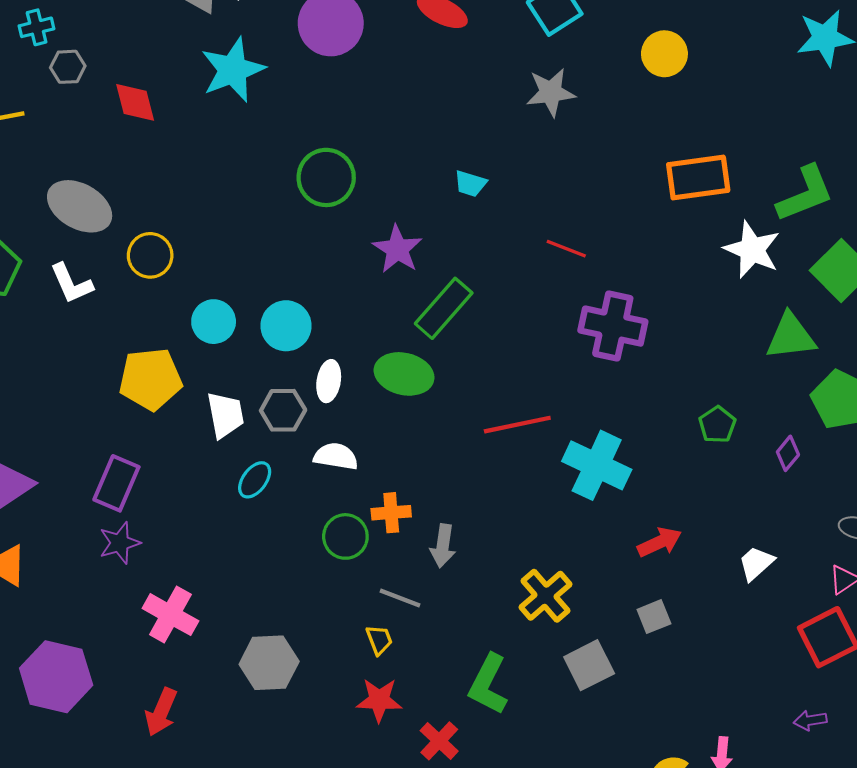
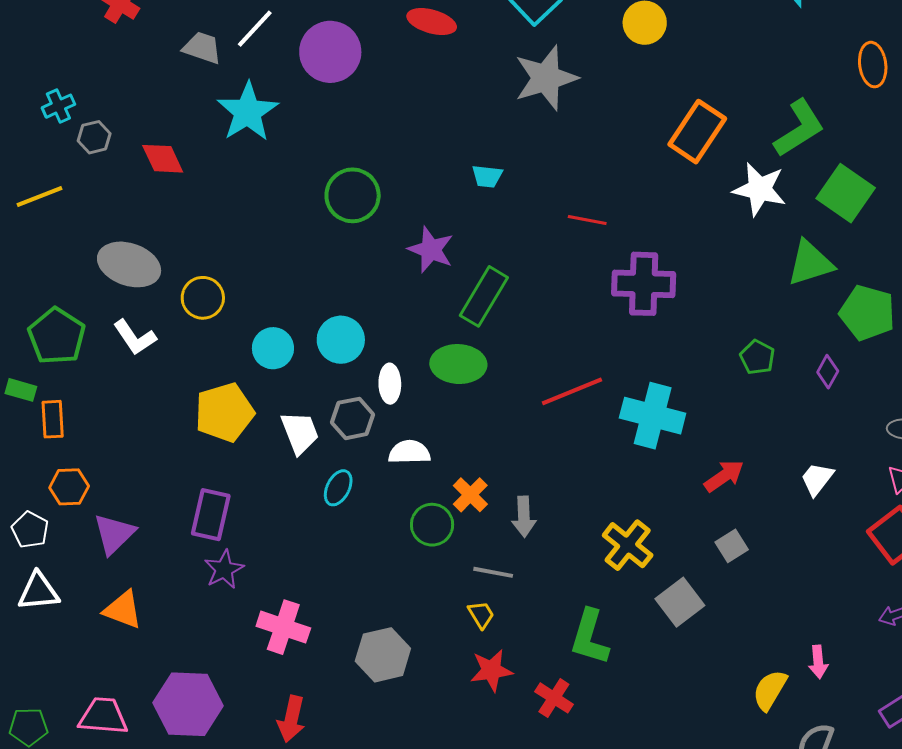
gray star: (551, 92) -> (546, 78), size x1.4
orange rectangle: (698, 177) -> (697, 132), turned -38
orange cross: (391, 513) -> (470, 495), turned -30

